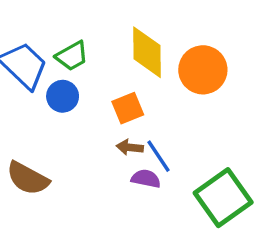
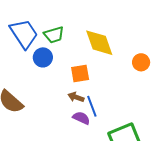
yellow diamond: (147, 52) -> (99, 43), turned -32
orange circle: (203, 70) -> (141, 62), moved, size x0.6

